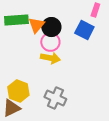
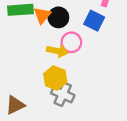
pink circle: (50, 42) -> (71, 42), moved
yellow hexagon: (18, 91) -> (55, 78), moved

